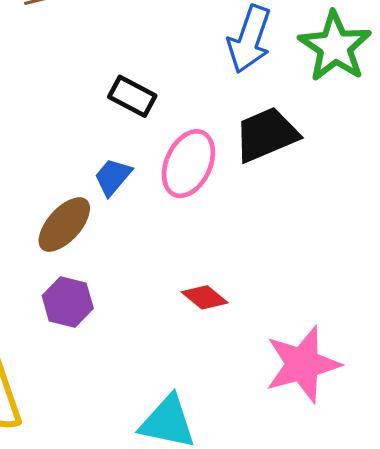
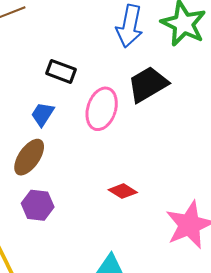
blue trapezoid: (113, 177) -> (43, 114), moved

